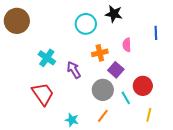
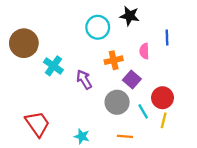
brown circle: (17, 21) -> (24, 43), moved
blue line: (156, 33) -> (167, 37), moved
red trapezoid: (43, 94) -> (37, 124), moved
yellow line: (149, 115) -> (164, 120), moved
orange line: (103, 116) -> (125, 136), moved, turned 56

